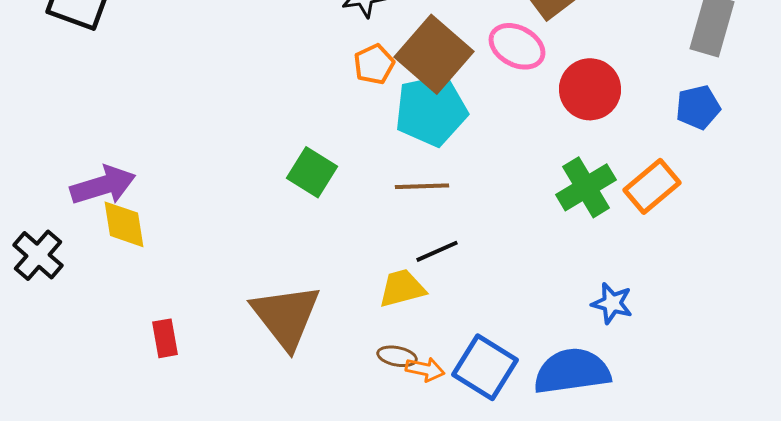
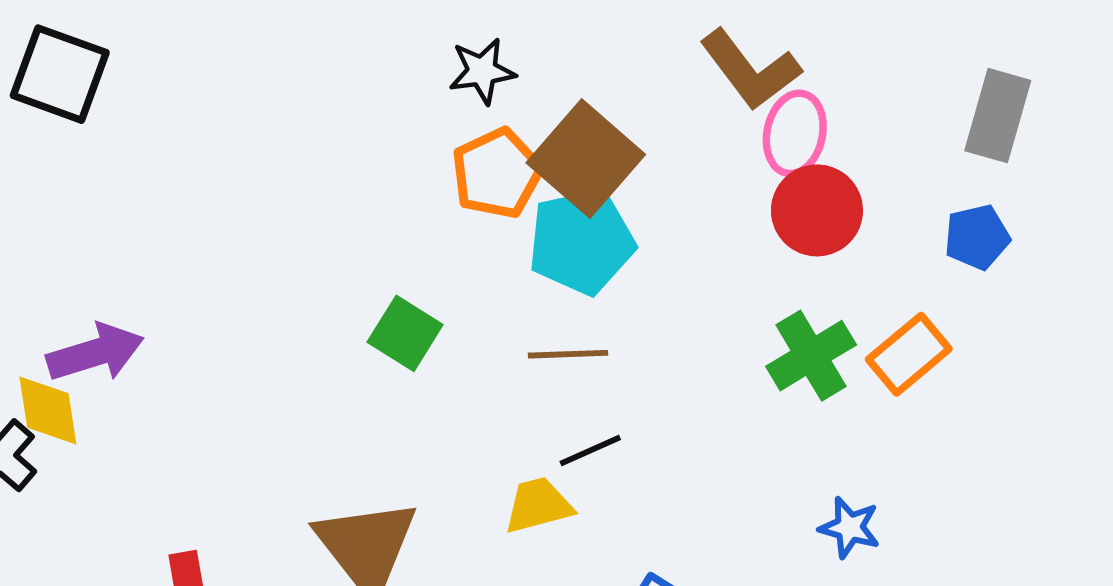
pink ellipse: (517, 46) -> (795, 133), moved, turned 74
orange pentagon: (374, 64) -> (497, 173), size x1.5
yellow diamond: (124, 224) -> (48, 410), moved

